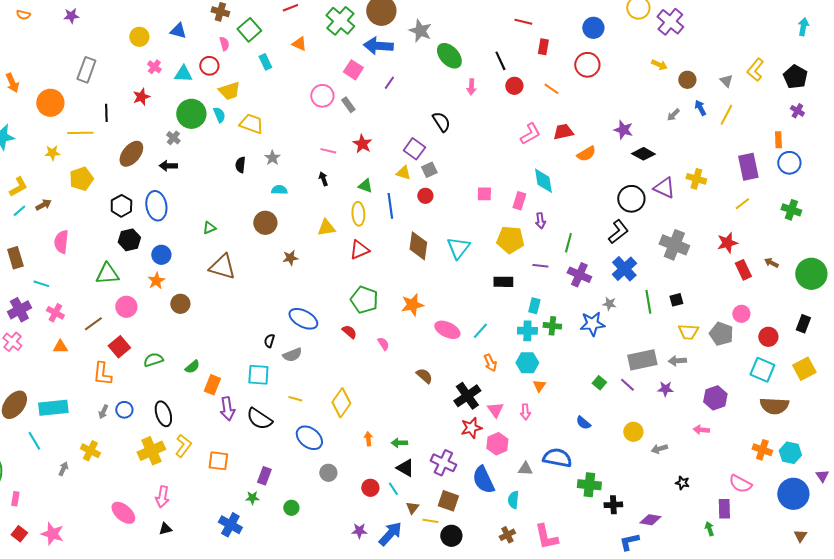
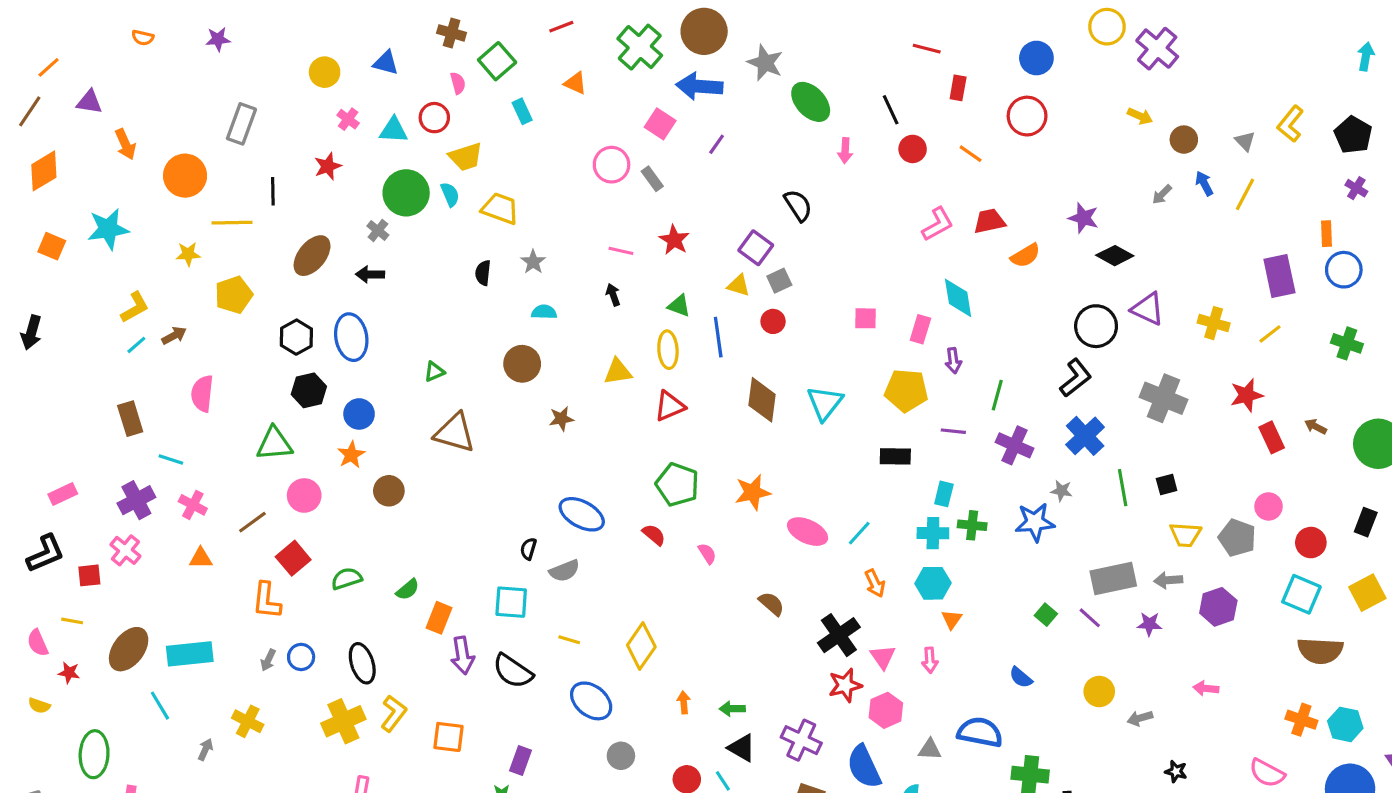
yellow cross: (696, 179) -> (1214, 323), moved
purple hexagon: (715, 398) -> (1218, 607), moved

